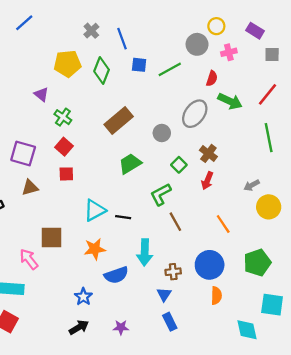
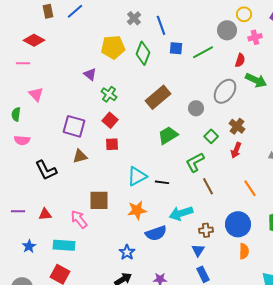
cyan arrow: (145, 252) -> (181, 213), turned 70

